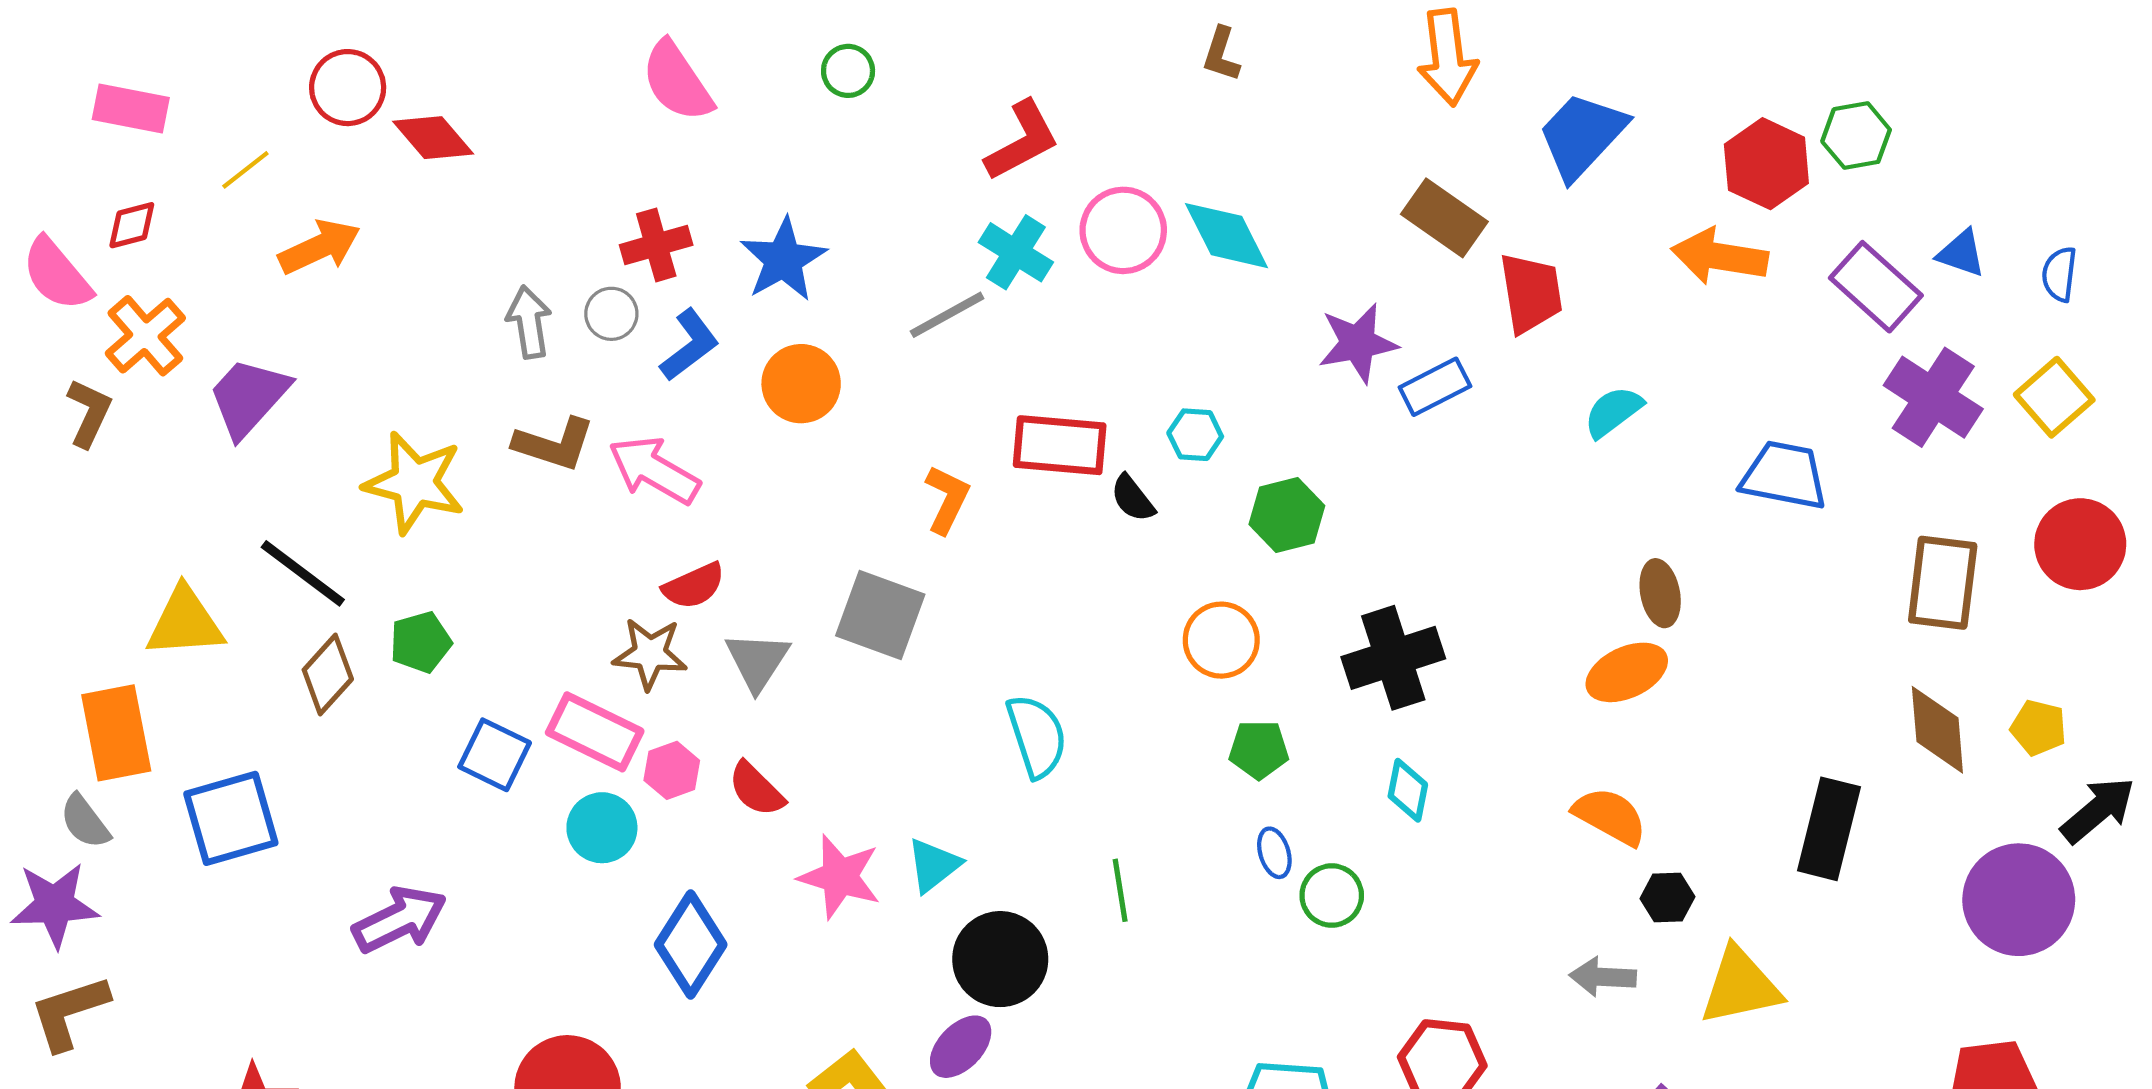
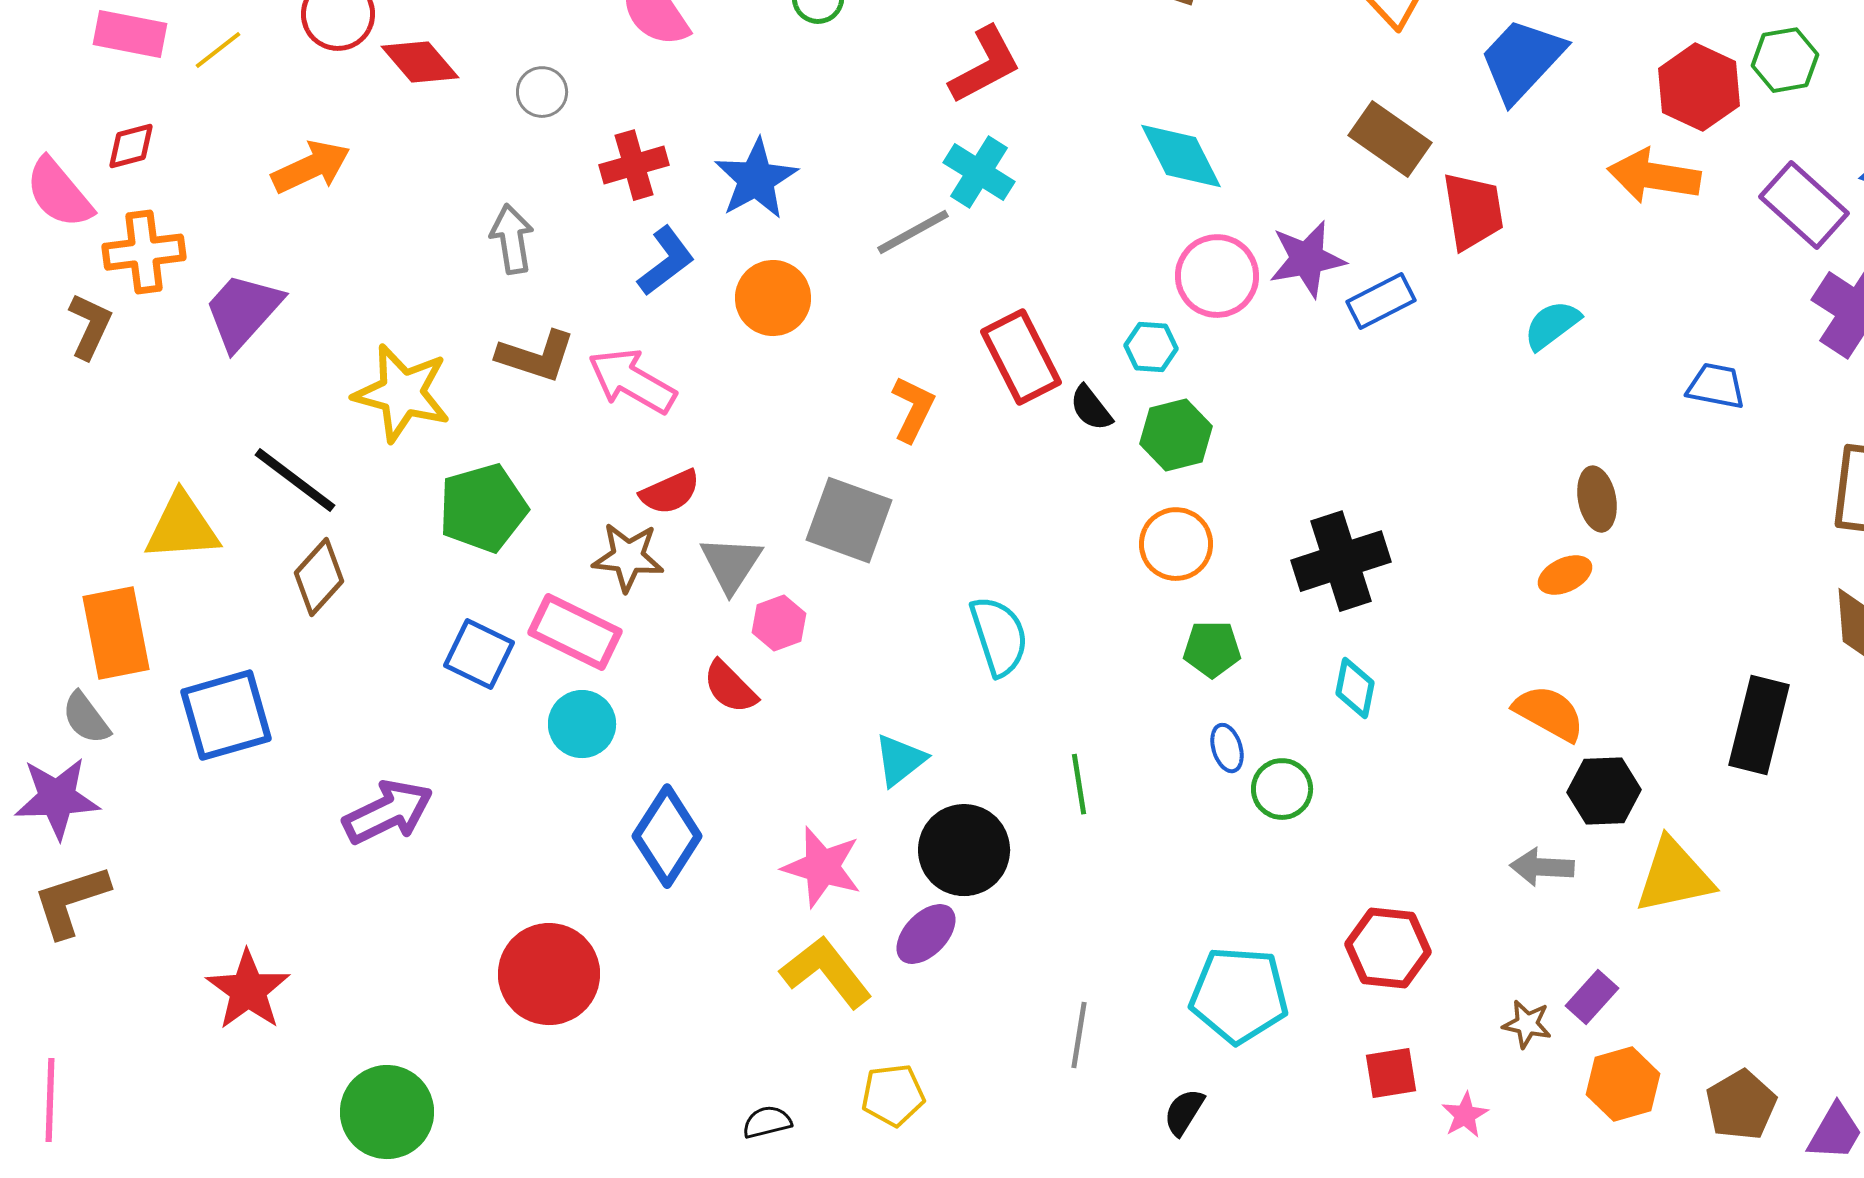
yellow line: (245, 170) -> (218, 50), moved
pink circle: (1123, 230) -> (1217, 276), moved
gray circle: (611, 314) -> (542, 92), moved
orange cross: (145, 336) -> (144, 252), turned 34
red rectangle: (1060, 445) -> (1021, 357), turned 58
blue trapezoid: (1784, 475) -> (1716, 386), size x0.7
green hexagon: (1287, 515) -> (1176, 435), moved
green pentagon: (421, 642) -> (483, 508), moved, size x1.5
orange ellipse: (1627, 672) -> (1565, 575), size x0.7
pink hexagon: (672, 770) -> (779, 623), moved
pink star: (840, 877) -> (822, 867), moved
black hexagon: (1667, 898) -> (1604, 791), size x1.4

